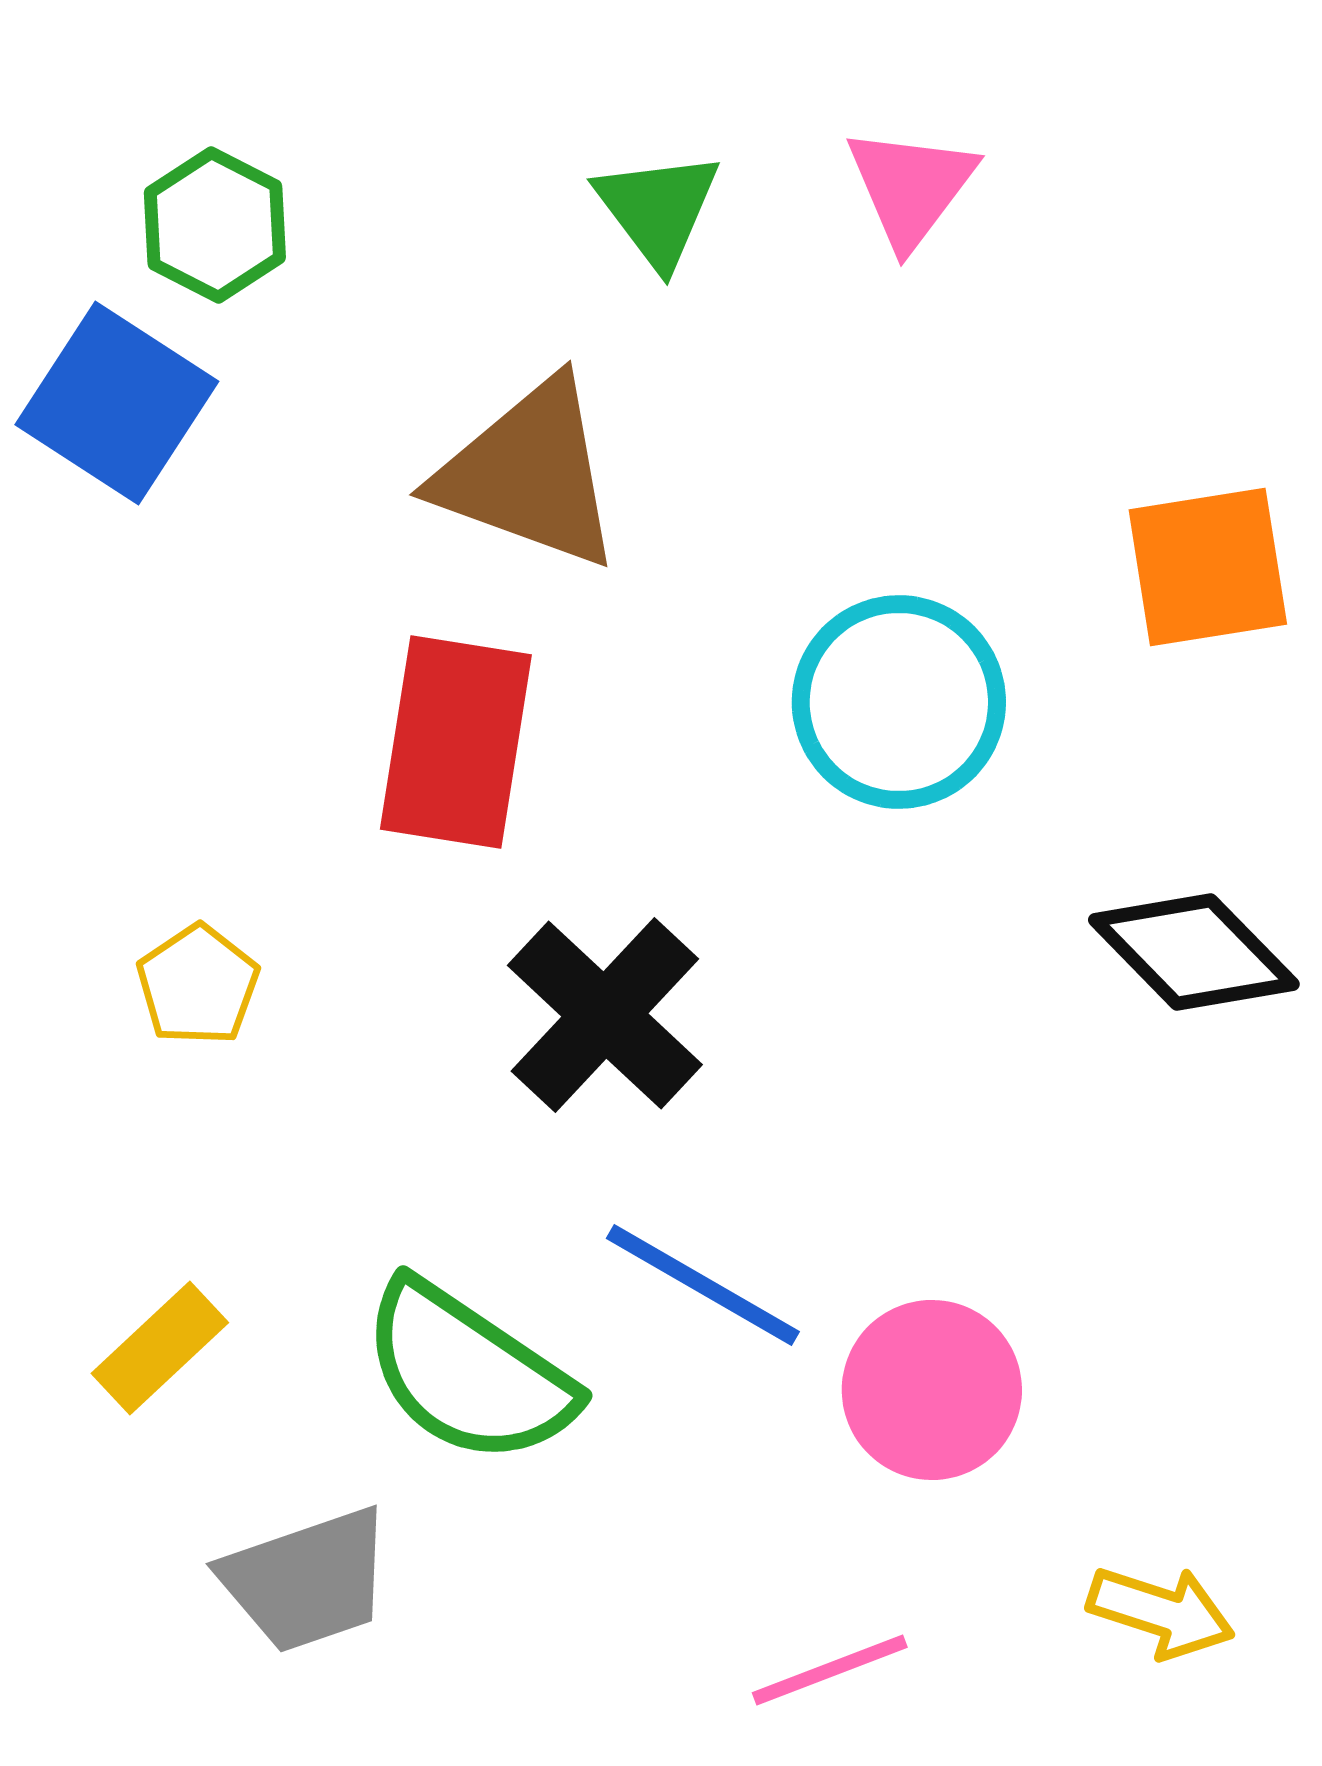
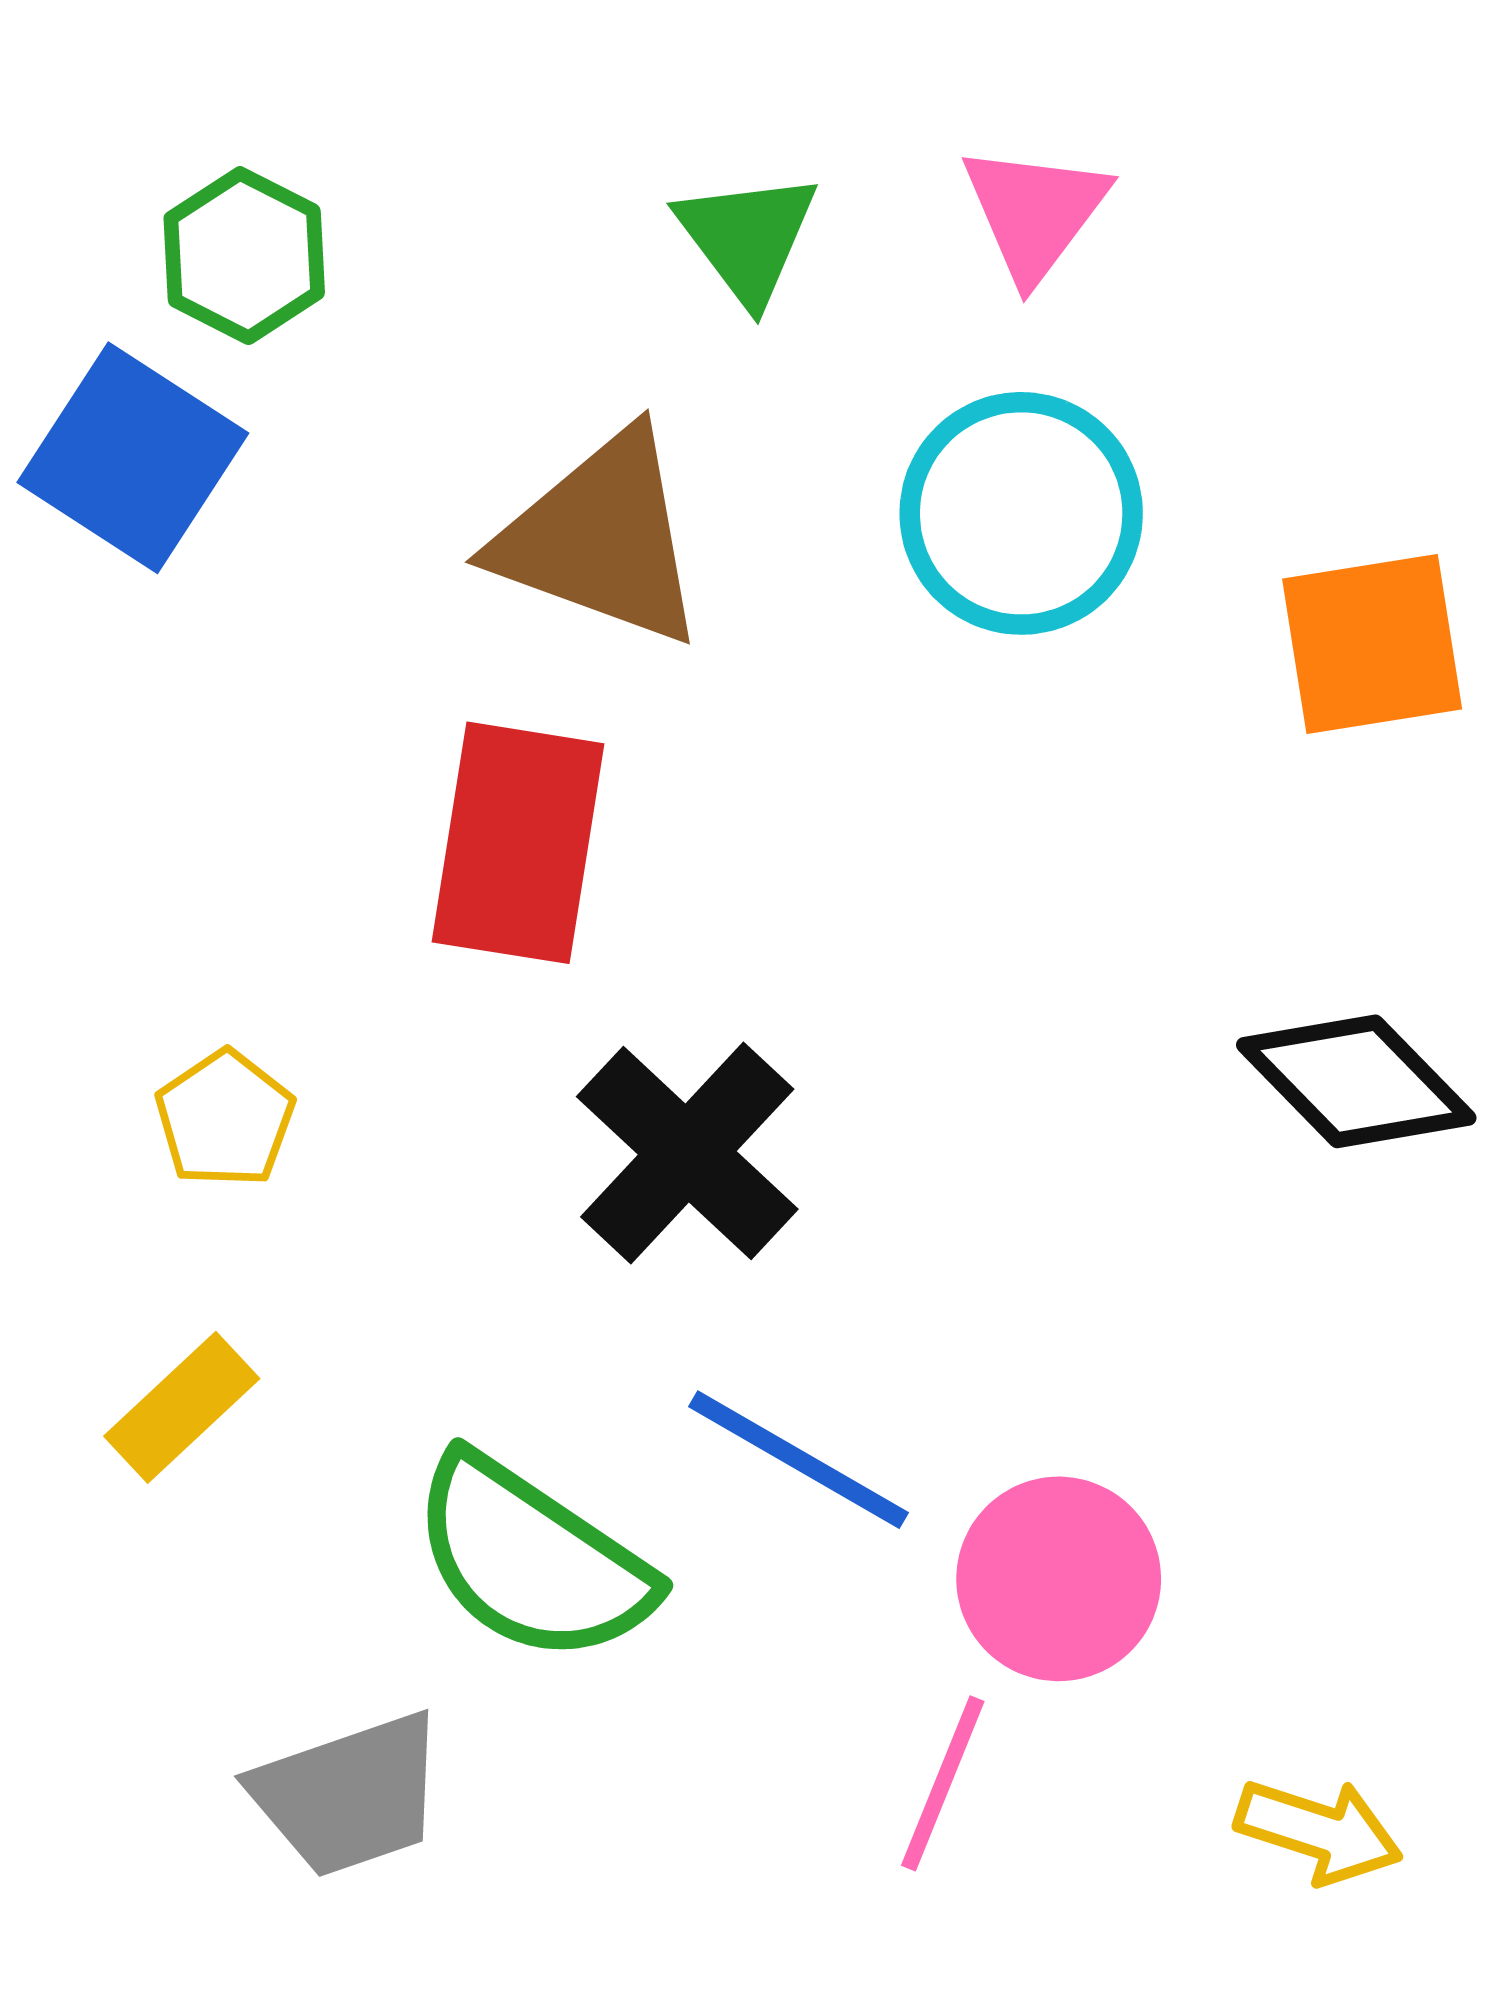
cyan circle: (899, 702) -> (1021, 513), moved
yellow rectangle: (160, 1348) -> (182, 1407), moved
pink line: (830, 1670) -> (943, 1783), moved, turned -47

